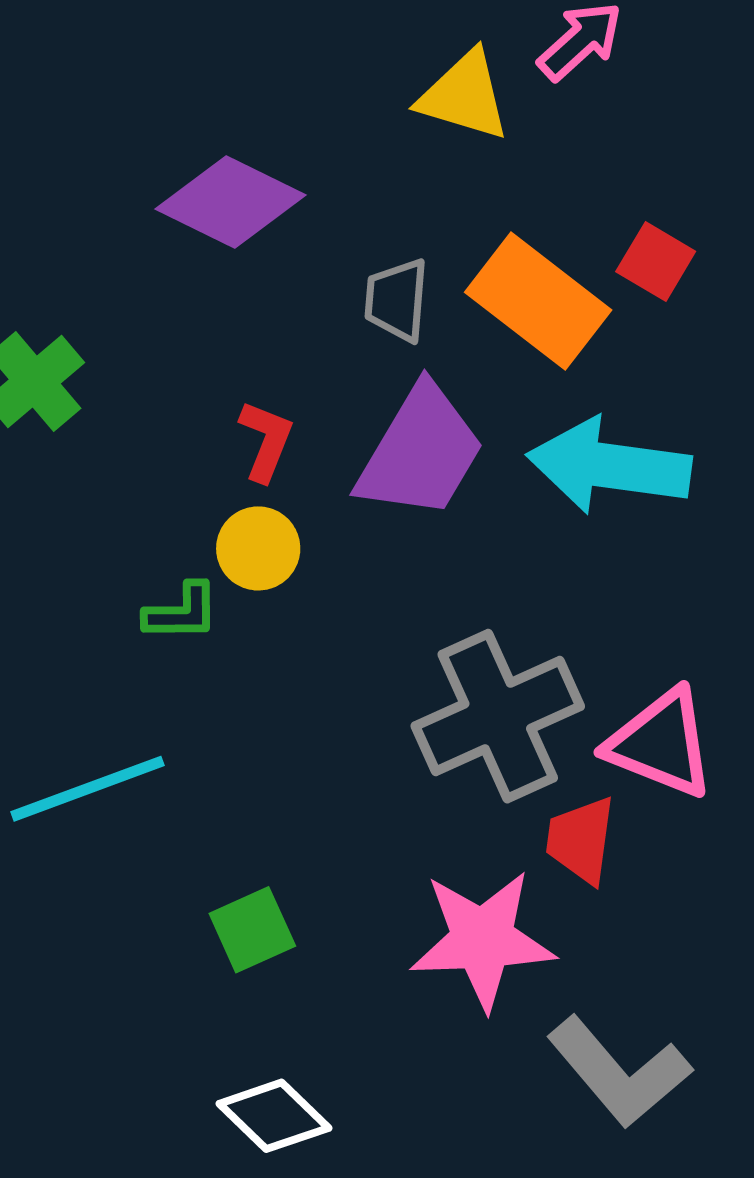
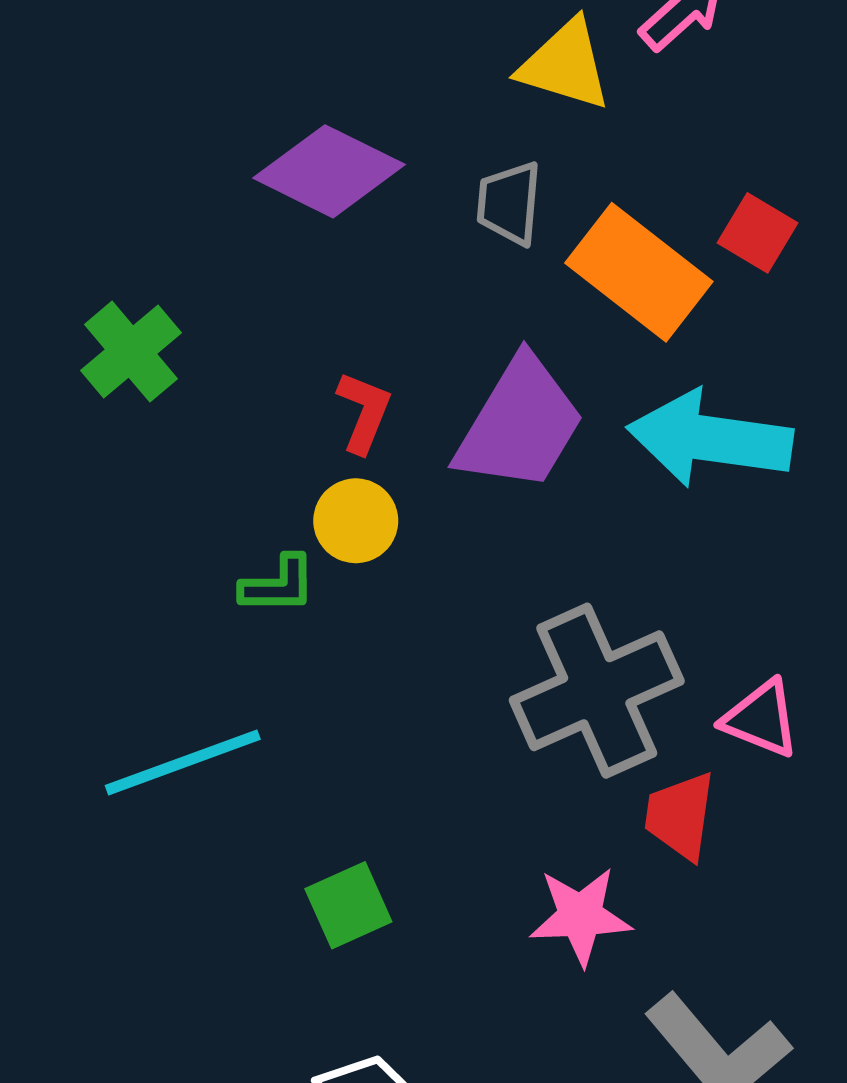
gray trapezoid: (397, 300) -> (509, 203), moved
pink triangle: (661, 743) -> (761, 719), size x0.7
pink star: (482, 940) -> (581, 916), size x0.7

